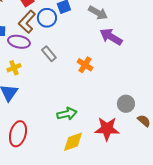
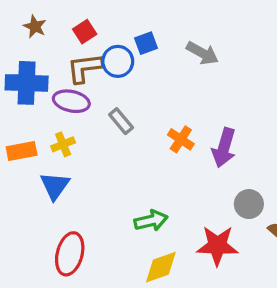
brown L-shape: (27, 22) -> (85, 68), turned 40
purple arrow: (111, 37) -> (224, 148), moved, turned -105

